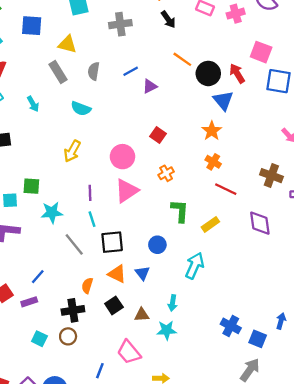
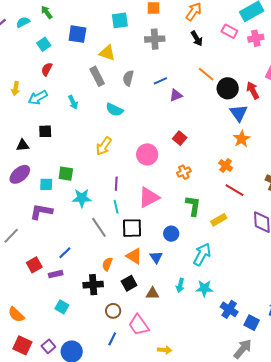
orange star: (212, 131) -> (242, 139), moved
pink triangle: (127, 191) -> (149, 197), moved
cyan star: (167, 330) -> (204, 288), moved
brown circle: (68, 336) -> (113, 311), moved

